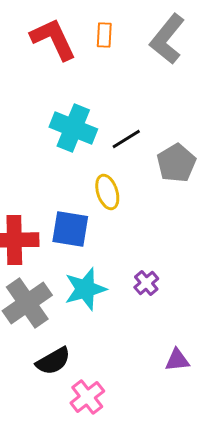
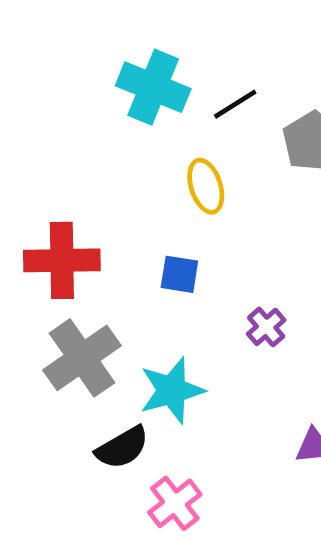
blue square: (70, 229) -> (179, 274), moved, size x0.7
cyan star: (85, 289) -> (172, 390), moved

